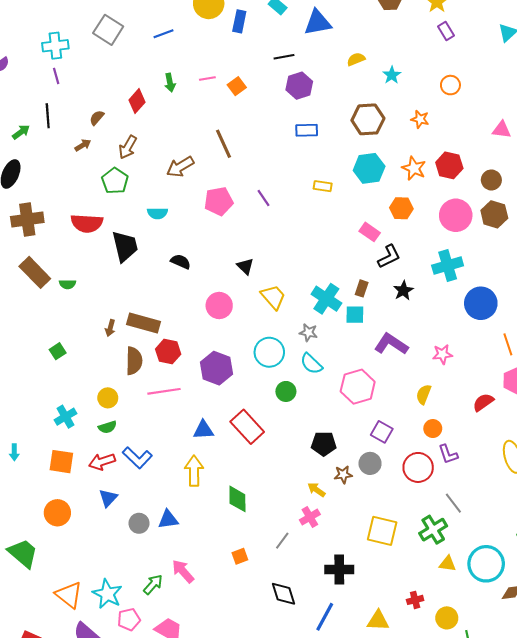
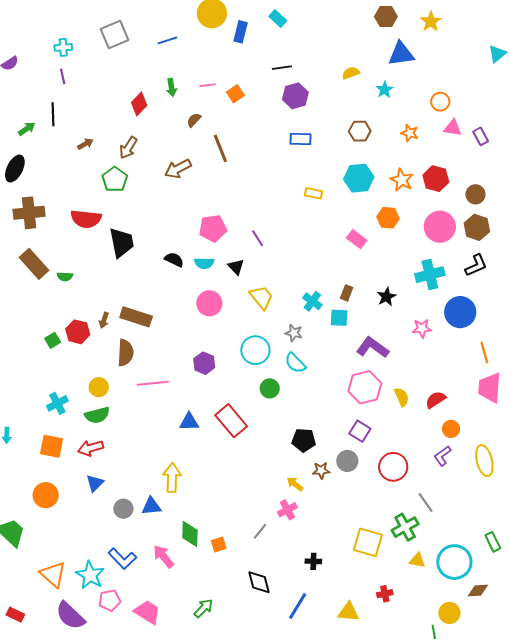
blue triangle: (318, 23) -> (401, 54), moved
gray square: (108, 30) -> (114, 34), turned 32
purple rectangle: (446, 31) -> (481, 136), moved
cyan cross: (55, 46) -> (63, 47), size x0.7
brown semicircle: (97, 118) -> (194, 120), moved
brown hexagon: (368, 119) -> (360, 131), size x0.7
pink triangle: (502, 130) -> (453, 128), moved
purple line: (263, 198) -> (258, 238), moved
pink pentagon: (219, 201) -> (213, 228), moved
cyan semicircle: (157, 213) -> (204, 263), moved
black L-shape: (389, 257) -> (476, 265), moved
cyan cross: (326, 299) -> (312, 301), size x0.7
red hexagon: (168, 352) -> (78, 332), moved
pink star: (442, 354) -> (422, 328), moved
purple hexagon: (217, 368) -> (204, 363), size x0.7
pink hexagon: (358, 387) -> (365, 387), moved
yellow semicircle: (424, 394) -> (402, 397), turned 132
red semicircle: (483, 402) -> (436, 400), moved
green semicircle: (107, 427) -> (97, 415), size x1.4
orange circle: (433, 429) -> (451, 429), moved
purple L-shape: (448, 454) -> (442, 456), moved, turned 70
blue L-shape: (137, 458) -> (122, 559), moved
yellow arrow: (194, 471) -> (172, 478), moved
green diamond: (237, 499) -> (190, 534), moved
yellow square: (382, 531) -> (368, 542), moved
black cross: (339, 569) -> (313, 561), size x0.6
green arrow: (153, 584) -> (203, 608), moved
yellow circle: (447, 618) -> (449, 613), moved

